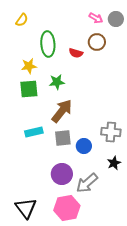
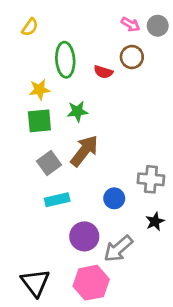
cyan rectangle: (34, 132) -> (57, 200), moved
gray square: (63, 138) -> (49, 163), moved, turned -30

